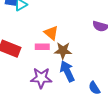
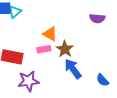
brown star: (63, 51) -> (65, 49), turned -30
purple star: (41, 78) -> (28, 81), moved

